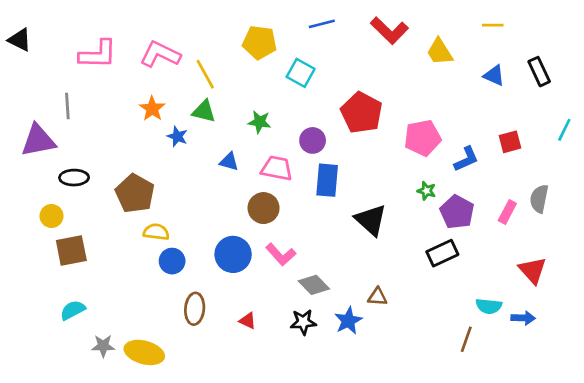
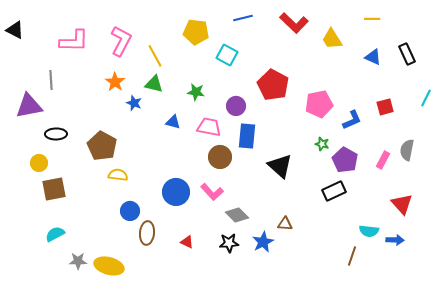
pink L-shape: (160, 54) -> (121, 41), turned 92
brown circle: (264, 208) -> (220, 157), moved
blue circle: (172, 261) -> (130, 211), moved

